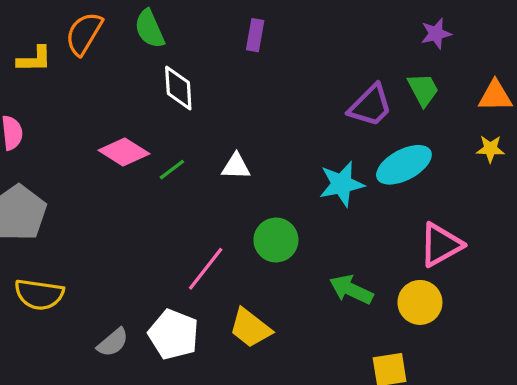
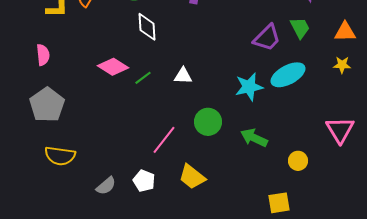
pink triangle: (441, 245) -> (340, 130), moved, turned -32
green arrow: (351, 290) -> (254, 138), moved
yellow circle: (420, 302) -> (298, 161), size x0.7
white pentagon: (174, 334) -> (144, 181), size x0.7

